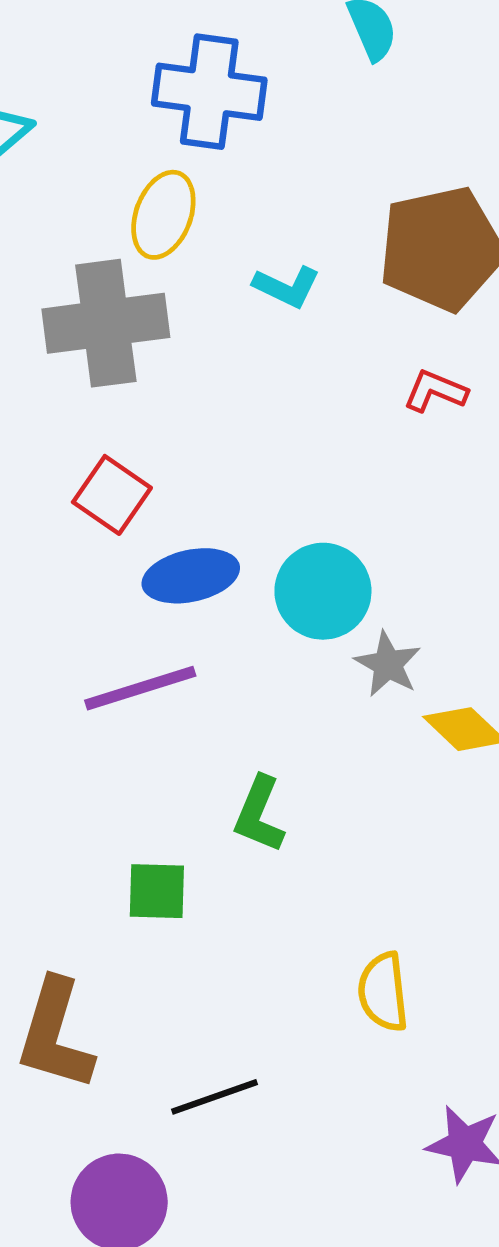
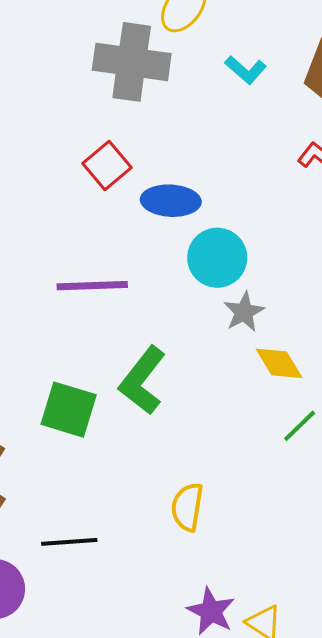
blue ellipse: (191, 576) -> (171, 201), moved
green L-shape: (259, 814) -> (142, 380), size x1.4
green square: (157, 891) -> (69, 410), size x1.4

